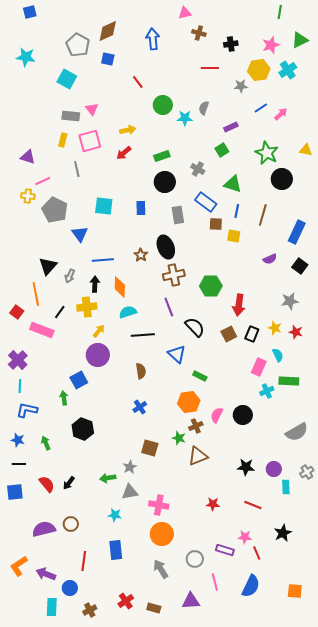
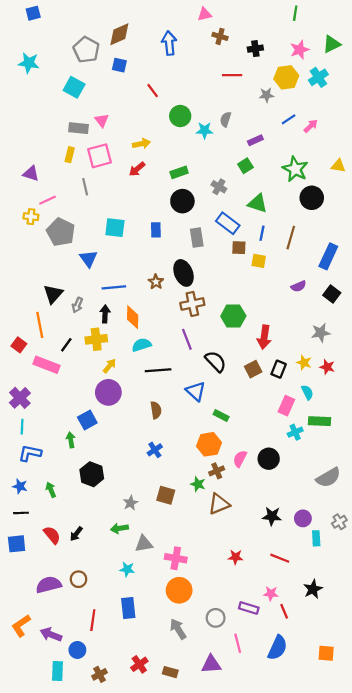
green line: (280, 12) -> (295, 13), moved
gray star: (130, 467) -> (130, 503), moved

